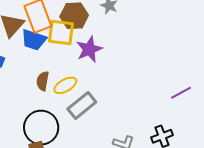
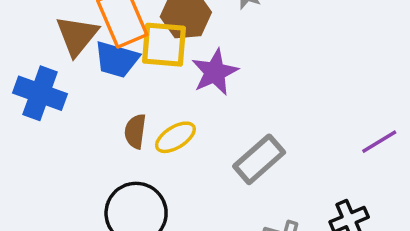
gray rectangle: (82, 106) -> (259, 159), moved

